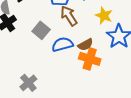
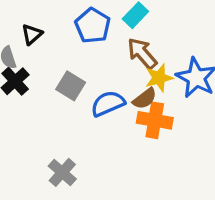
brown arrow: (69, 16) -> (142, 53), moved
yellow star: (104, 16) -> (159, 78), moved, turned -30

